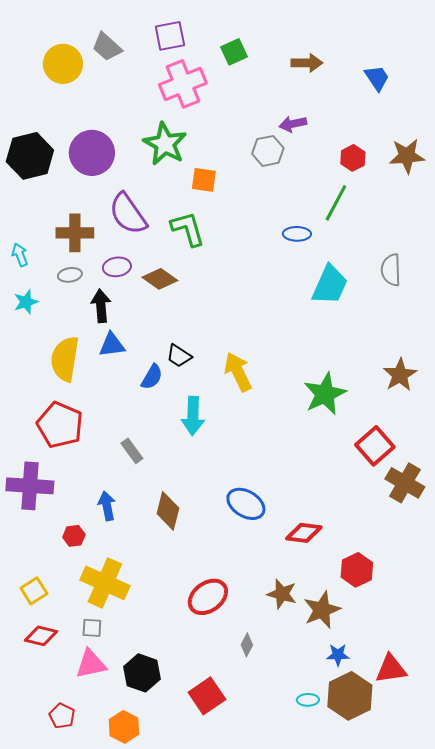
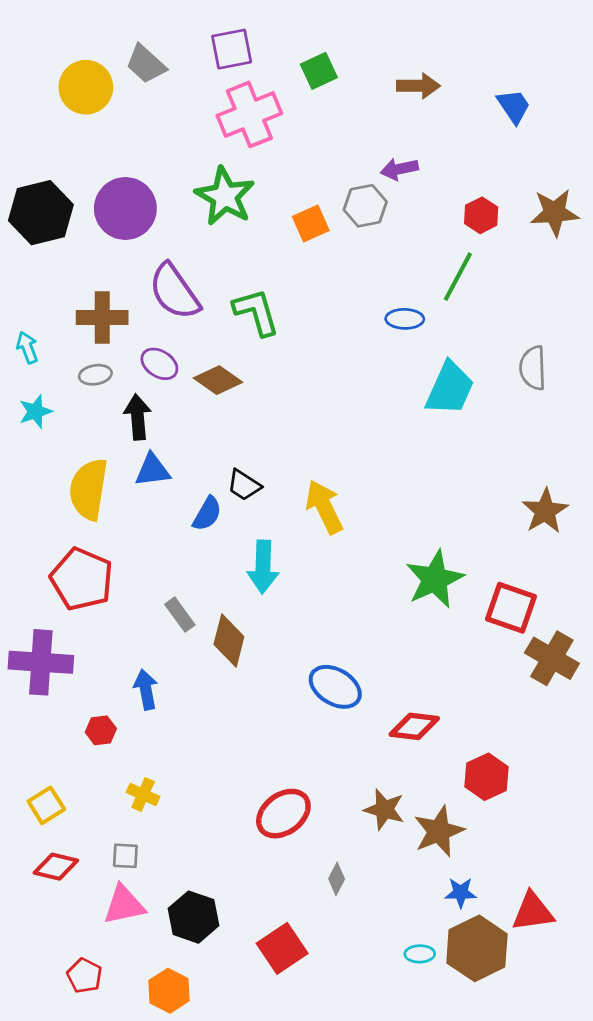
orange square: (204, 180) -> (311, 223), moved, turned -32
purple ellipse: (117, 267) -> (159, 364), turned 40
green star: (325, 394) -> (435, 579), moved
red square: (375, 446) -> (511, 608), turned -30
brown diamond: (168, 511) -> (229, 640), moved
yellow cross: (105, 583) -> (143, 794), size x0.5

